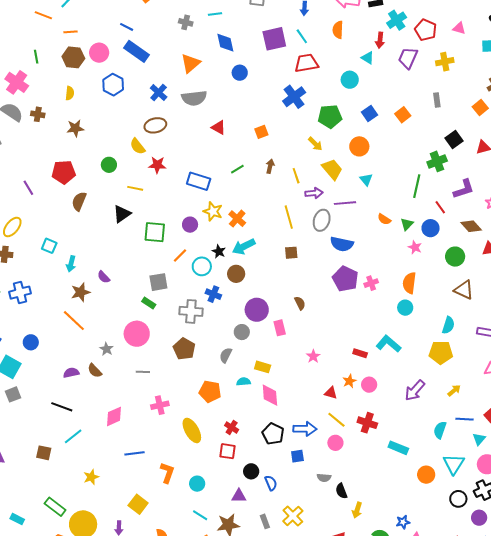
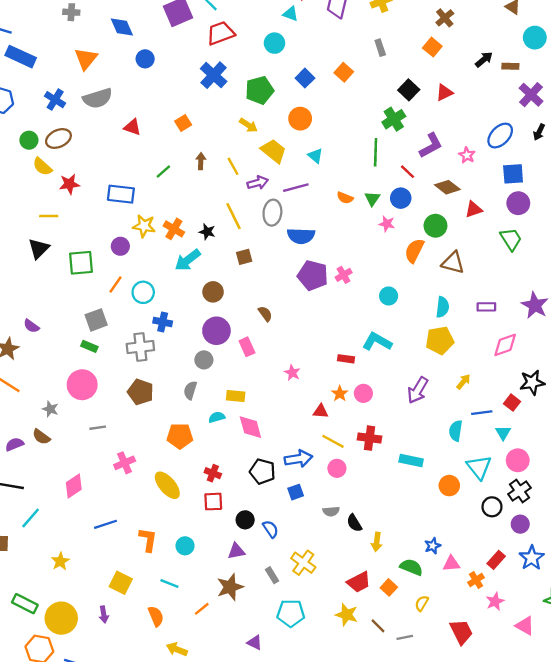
green circle: (109, 165) -> (29, 140), moved
black star: (219, 251) -> (207, 232), moved
brown circle: (236, 274) -> (213, 292), moved
orange semicircle: (409, 283) -> (414, 251), moved, turned 30
cyan line: (200, 515) -> (169, 583), moved

